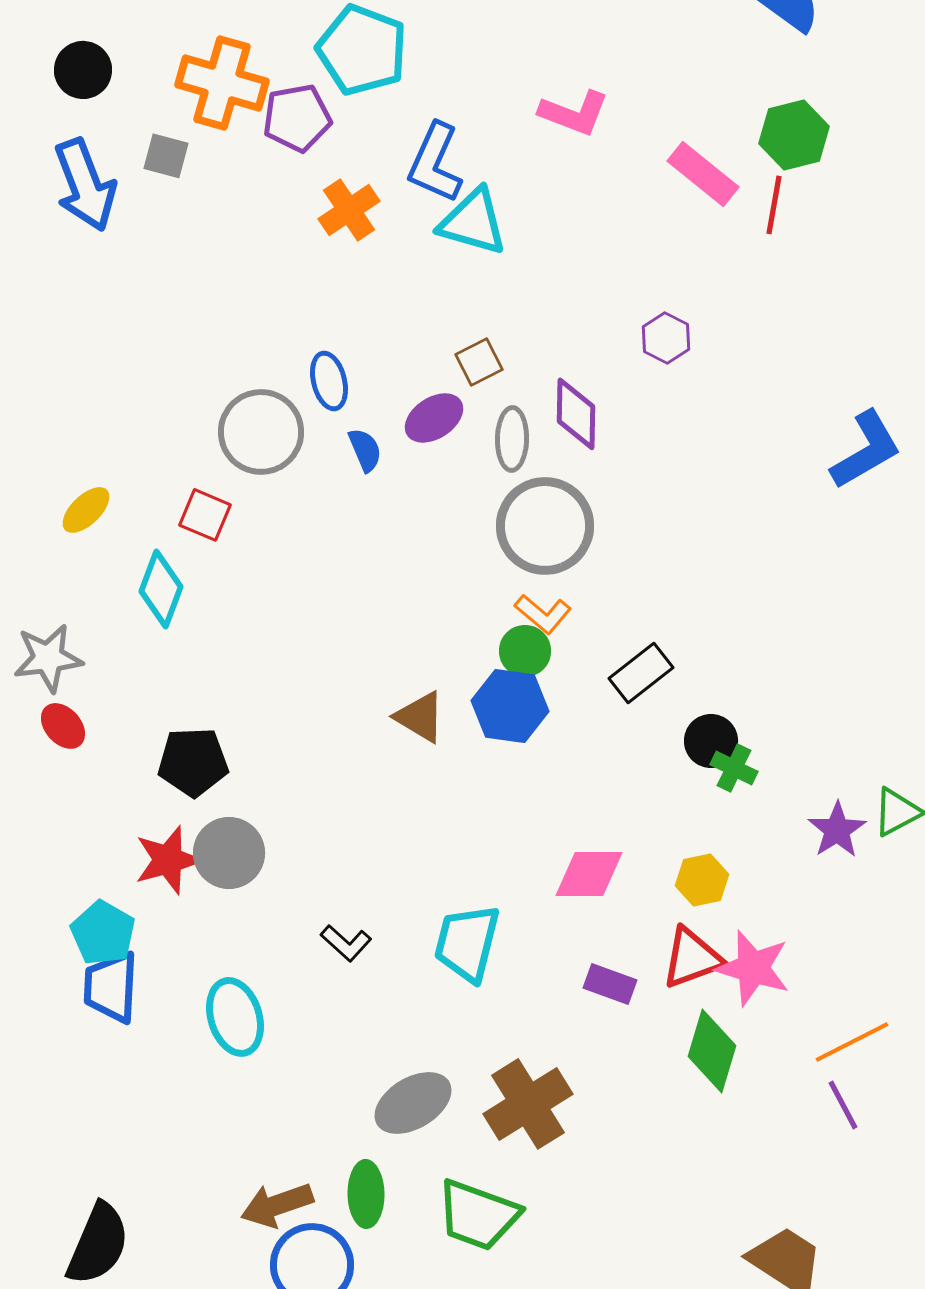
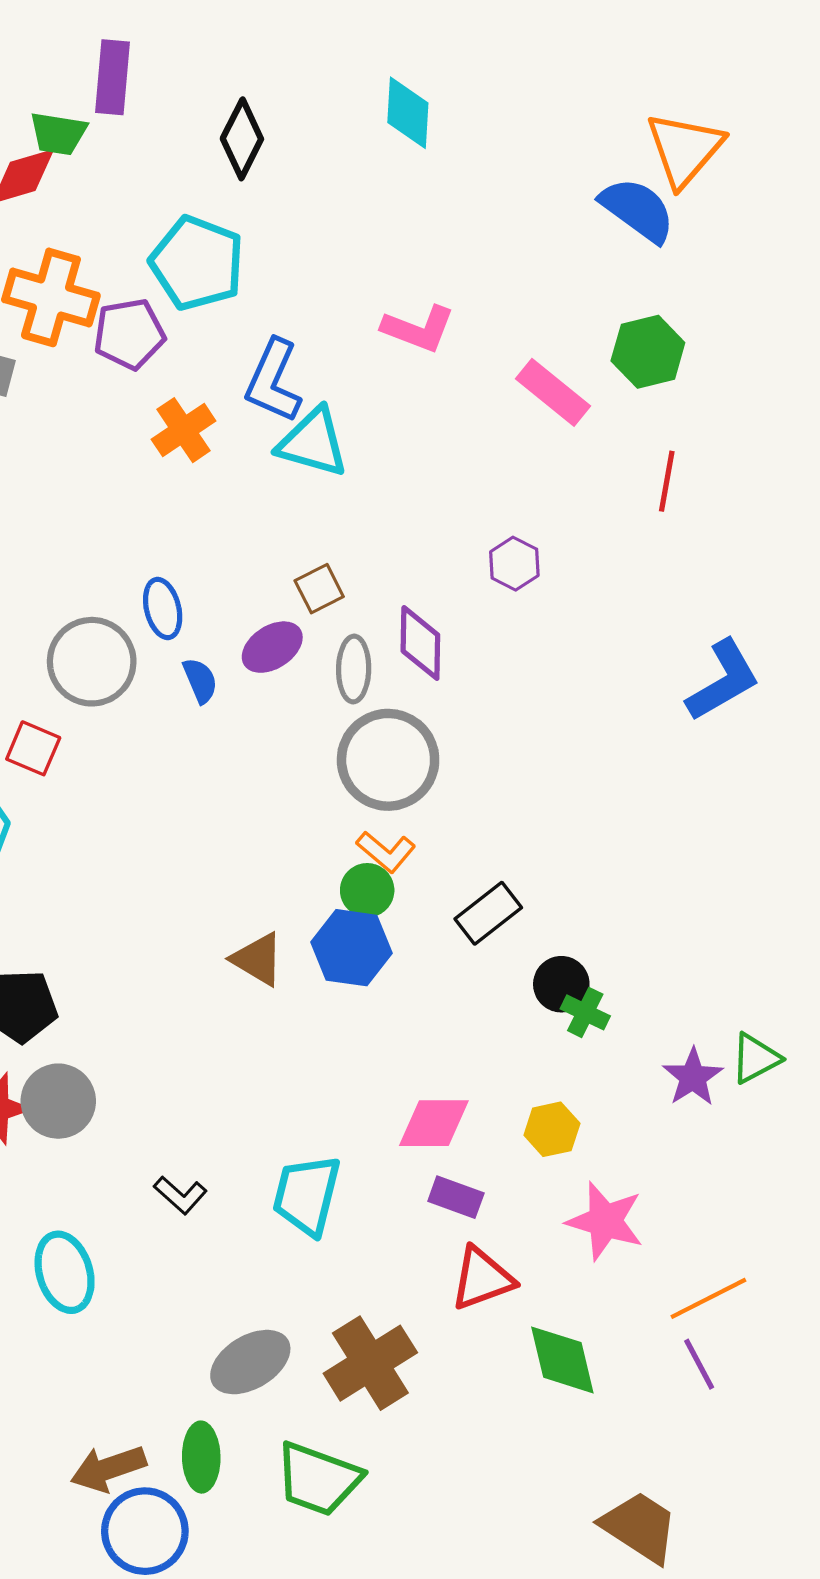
red line: (774, 205) -> (667, 481), moved
red triangle: (692, 958) -> (482, 1279), moved
purple rectangle: (610, 984) -> (456, 1197), moved
green diamond: (712, 1051) -> (562, 1360), moved, turned -30

